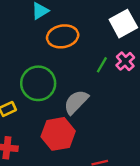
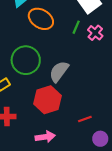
orange ellipse: (63, 36) -> (41, 19), turned 50
green line: (102, 65) -> (76, 27), moved

